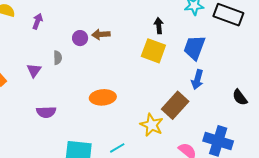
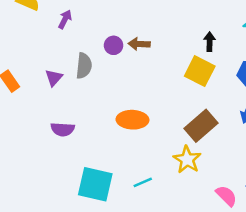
gray semicircle: (58, 58) -> (84, 66), size x1.5
brown rectangle: (175, 105) -> (201, 126), moved

